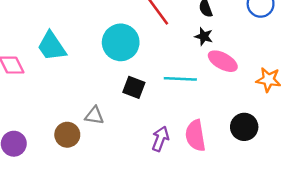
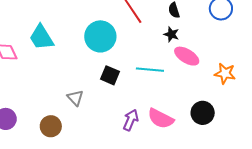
gray triangle: (94, 116) -> (75, 98), turned 36
brown circle: (67, 135) -> (51, 126), moved
pink semicircle: (195, 136) -> (161, 119), turned -56

